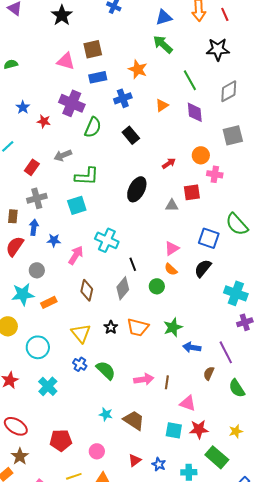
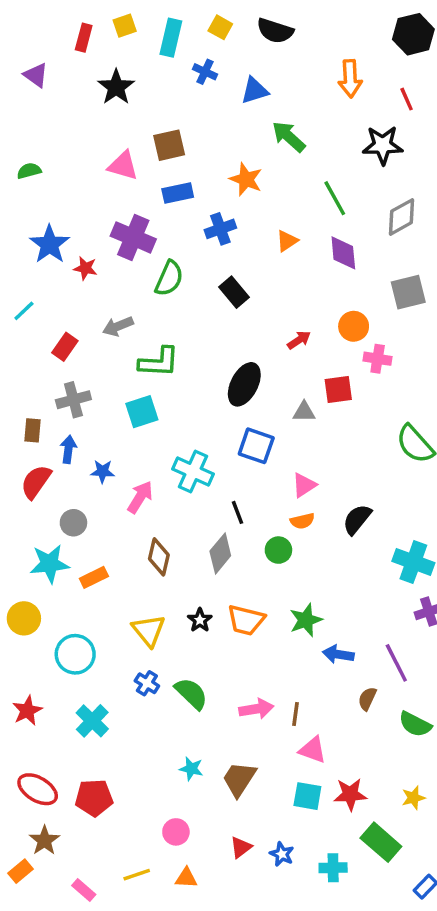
red line: (225, 14) -> (407, 99), moved
blue triangle: (164, 17) -> (255, 91), moved
blue star: (23, 107) -> (50, 244), size x1.6
blue square: (209, 238) -> (256, 446), moved
orange semicircle: (171, 269) -> (302, 521), turned -56
green semicircle: (237, 388) -> (415, 724), turned -30
pink triangle: (188, 403) -> (313, 750), moved
brown trapezoid: (134, 420) -> (239, 779), turned -90
red pentagon: (61, 440) -> (94, 798), moved

